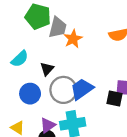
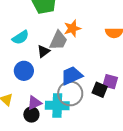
gray trapezoid: (58, 27) -> (58, 40), moved
gray circle: (63, 90) -> (70, 93), moved

